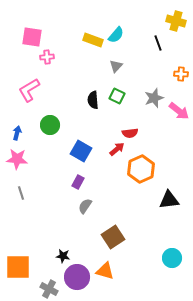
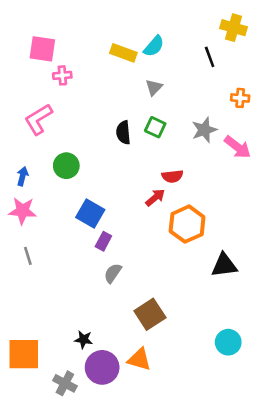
blue square: (81, 151) -> (90, 213), moved

